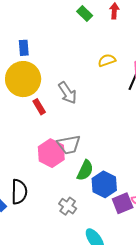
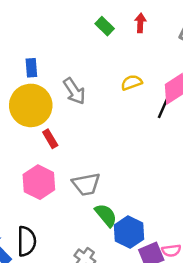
gray arrow: (68, 93) -> (74, 91), moved
pink hexagon: (51, 153) -> (39, 182), moved
green semicircle: (85, 170) -> (106, 215), turned -65

